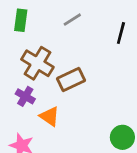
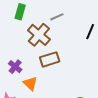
brown cross: (37, 63) -> (39, 35), moved

